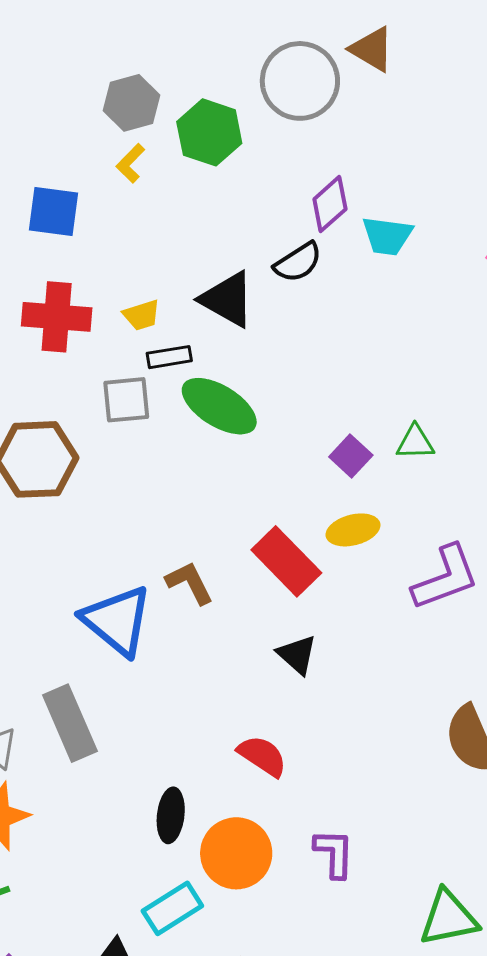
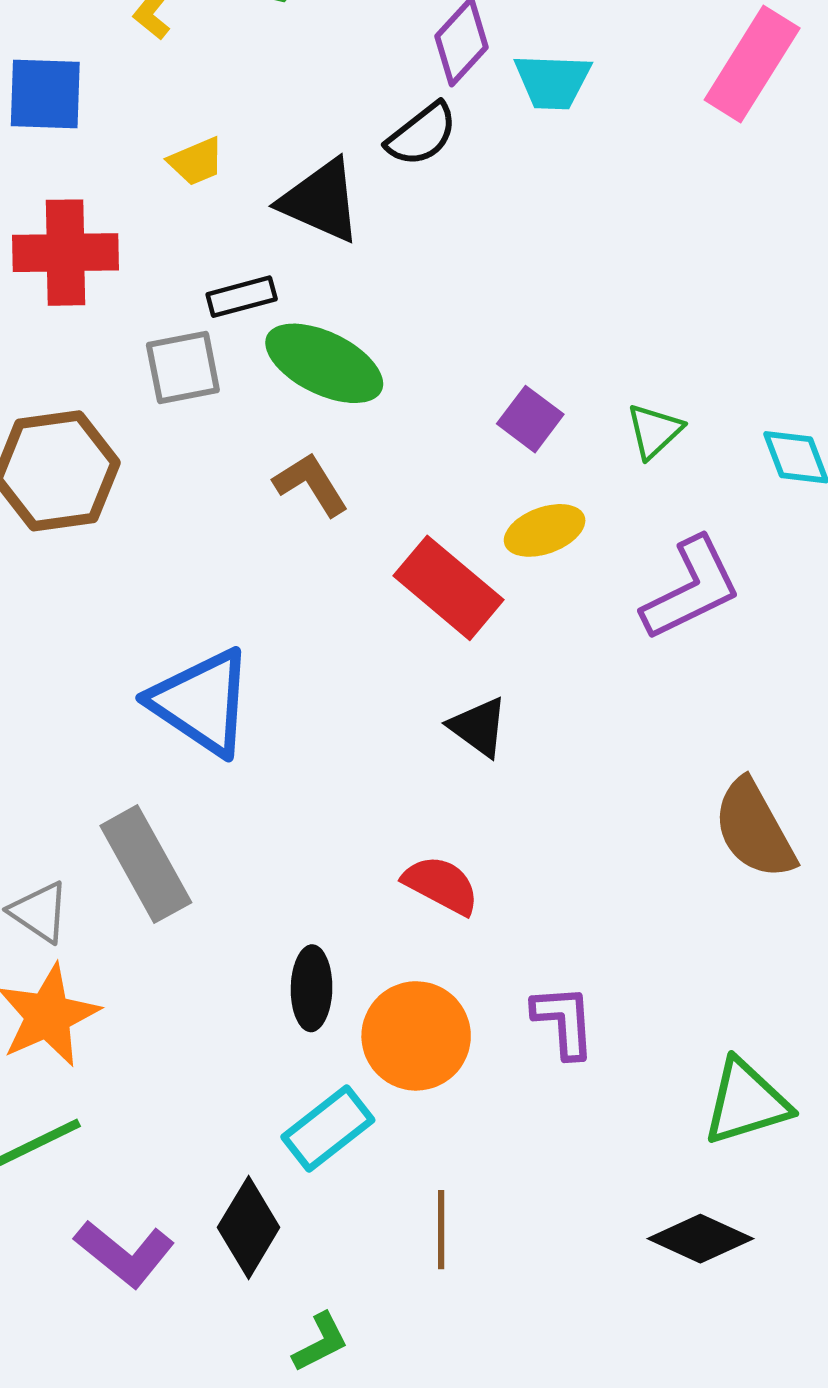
yellow trapezoid: (142, 315) -> (196, 162), moved
green triangle: (415, 442) -> (654, 431), moved, turned -36
brown L-shape: (190, 583) -> (311, 484), moved

